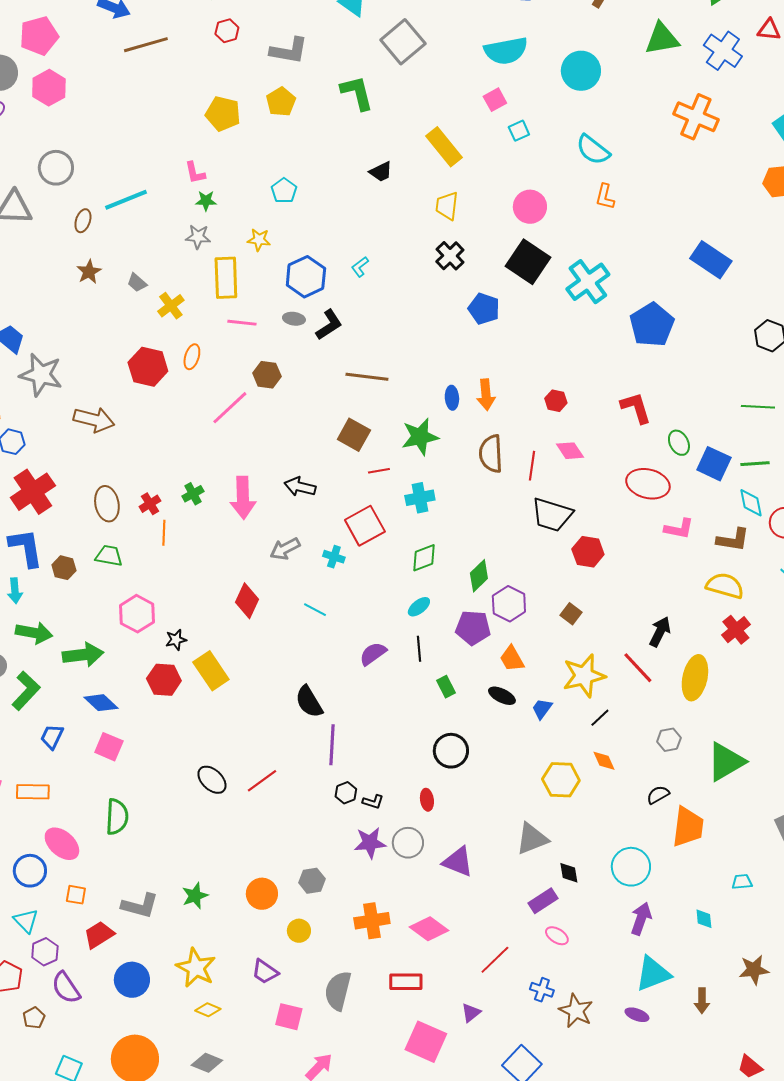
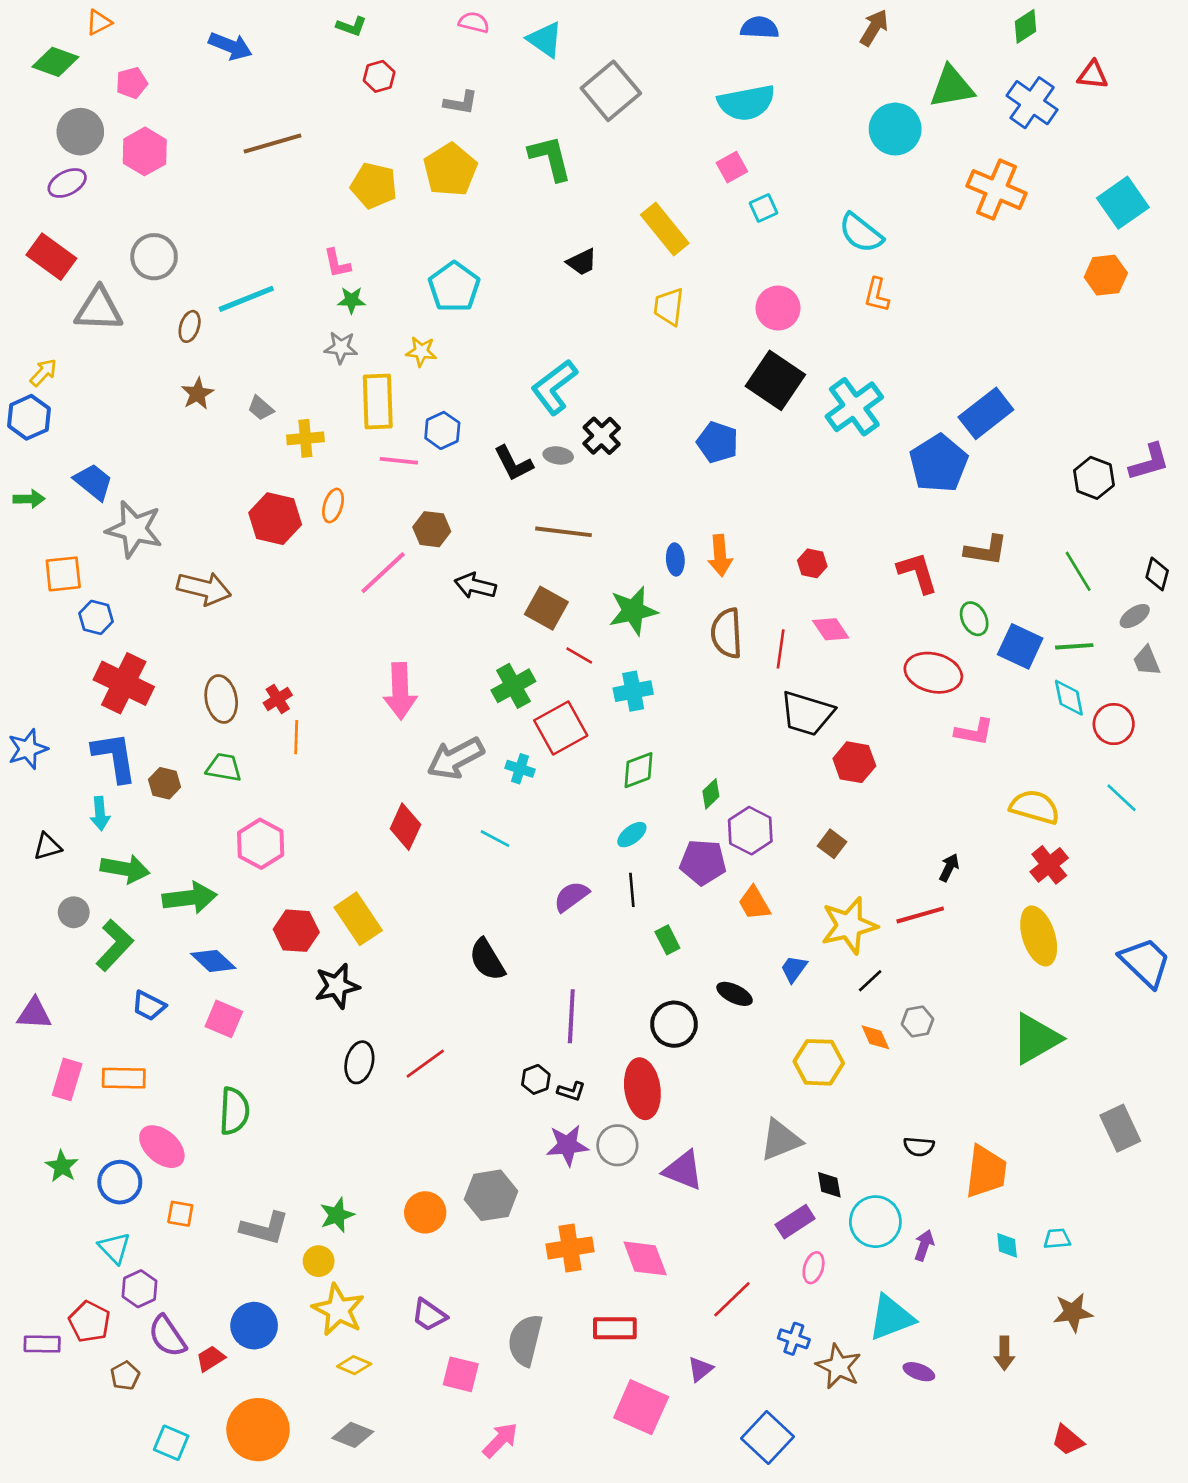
pink pentagon: (39, 36) -> (132, 83), size x0.6
brown line: (146, 45) -> (272, 143), moved
gray L-shape: (289, 51) -> (461, 103), size x0.7
cyan circle: (581, 71) -> (895, 129), moved
yellow pentagon: (281, 102) -> (450, 170), size x1.4
cyan pentagon: (284, 191) -> (454, 287), size x1.5
black cross: (450, 256) -> (602, 436), moved
blue rectangle: (711, 260) -> (986, 413), moved, turned -72
cyan L-shape: (360, 267) -> (554, 387), size x2.0
blue hexagon: (306, 277) -> (442, 430), moved, size x0.7
yellow cross: (171, 306) -> (305, 438), turned 32
gray ellipse: (294, 319) -> (558, 455), moved
black L-shape: (329, 325) -> (513, 463), turned 96
green line: (758, 407) -> (1078, 571), turned 56
red line: (379, 471) -> (579, 656), turned 40
black arrow: (300, 487) -> (475, 586), moved
red cross: (33, 492) -> (124, 683), turned -30
green cross: (193, 494) -> (513, 686), moved, size x1.5
brown L-shape: (733, 540) -> (986, 550), moved
gray arrow: (285, 549) -> (455, 758), size x1.4
green diamond: (479, 576) -> (711, 794), size x0.7
black arrow: (660, 632) -> (949, 868), size x0.7
black star: (176, 640) -> (337, 986), moved, size x1.6
red line: (638, 668) -> (920, 915), turned -63
yellow ellipse: (695, 678) -> (1039, 936), moved, turned -30
black ellipse: (502, 696) -> (735, 994), moved
blue trapezoid: (52, 737) -> (149, 1006), turned -88
gray hexagon: (669, 740) -> (918, 1022), moved
purple line: (332, 745) -> (571, 1016), moved
black ellipse: (212, 780) -> (359, 1062), turned 60
black semicircle: (658, 795) -> (919, 1147), moved, turned -145
red ellipse: (427, 800) -> (642, 1089), size x2.0
orange trapezoid: (688, 827) -> (986, 1172), moved
cyan circle: (631, 867) -> (875, 1222), moved
gray hexagon: (312, 881) -> (491, 1195), size x1.5
cyan trapezoid: (742, 882) -> (1057, 1239), moved
purple arrow: (641, 919) -> (924, 1245), size x0.7
pink diamond: (429, 929) -> (645, 1258), turned 33
yellow circle: (299, 931) -> (319, 1261), moved
red trapezoid: (99, 935) -> (211, 1359), moved, size x0.7
pink ellipse: (557, 936) -> (814, 1268), turned 75
cyan triangle: (653, 974) -> (891, 1318), moved

